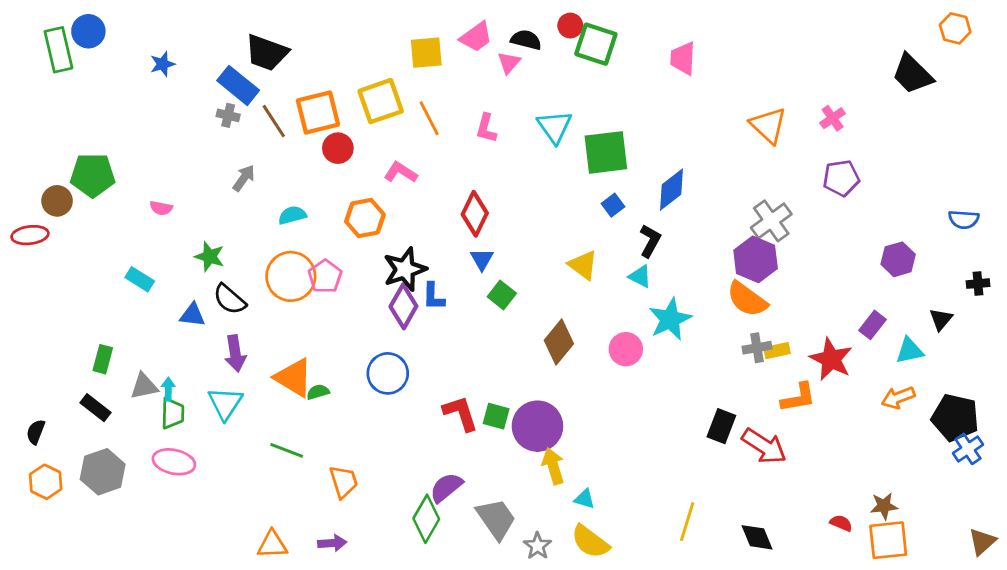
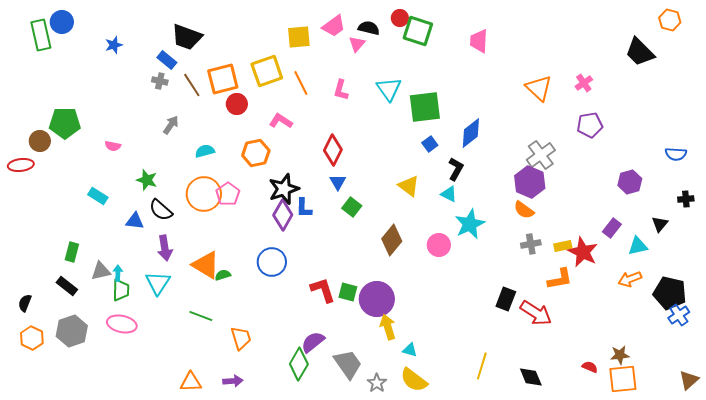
blue rectangle: (238, 85) -> (167, 60), size x0.7
orange semicircle: (747, 299) -> (524, 210), size x0.7
yellow rectangle: (777, 351) -> (563, 246), moved

